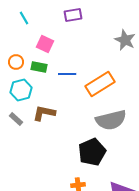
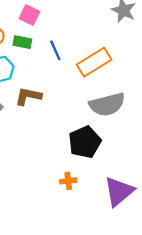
blue line: (67, 74) -> (55, 50), turned 66

